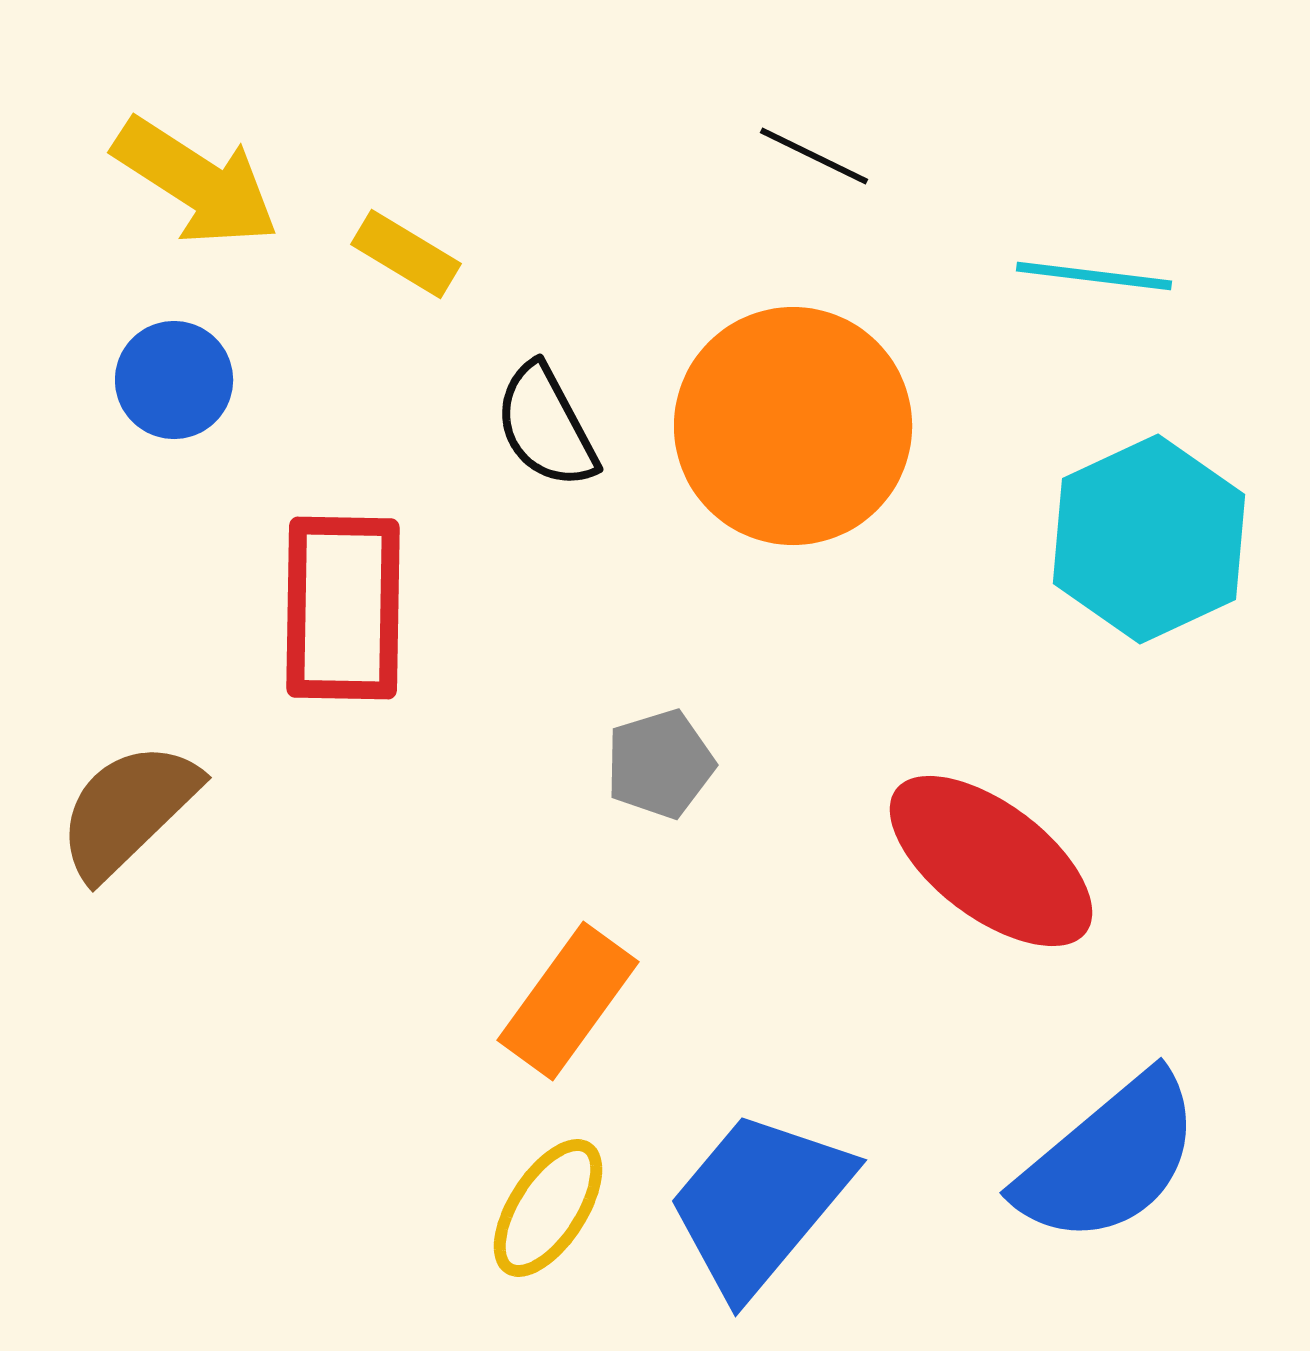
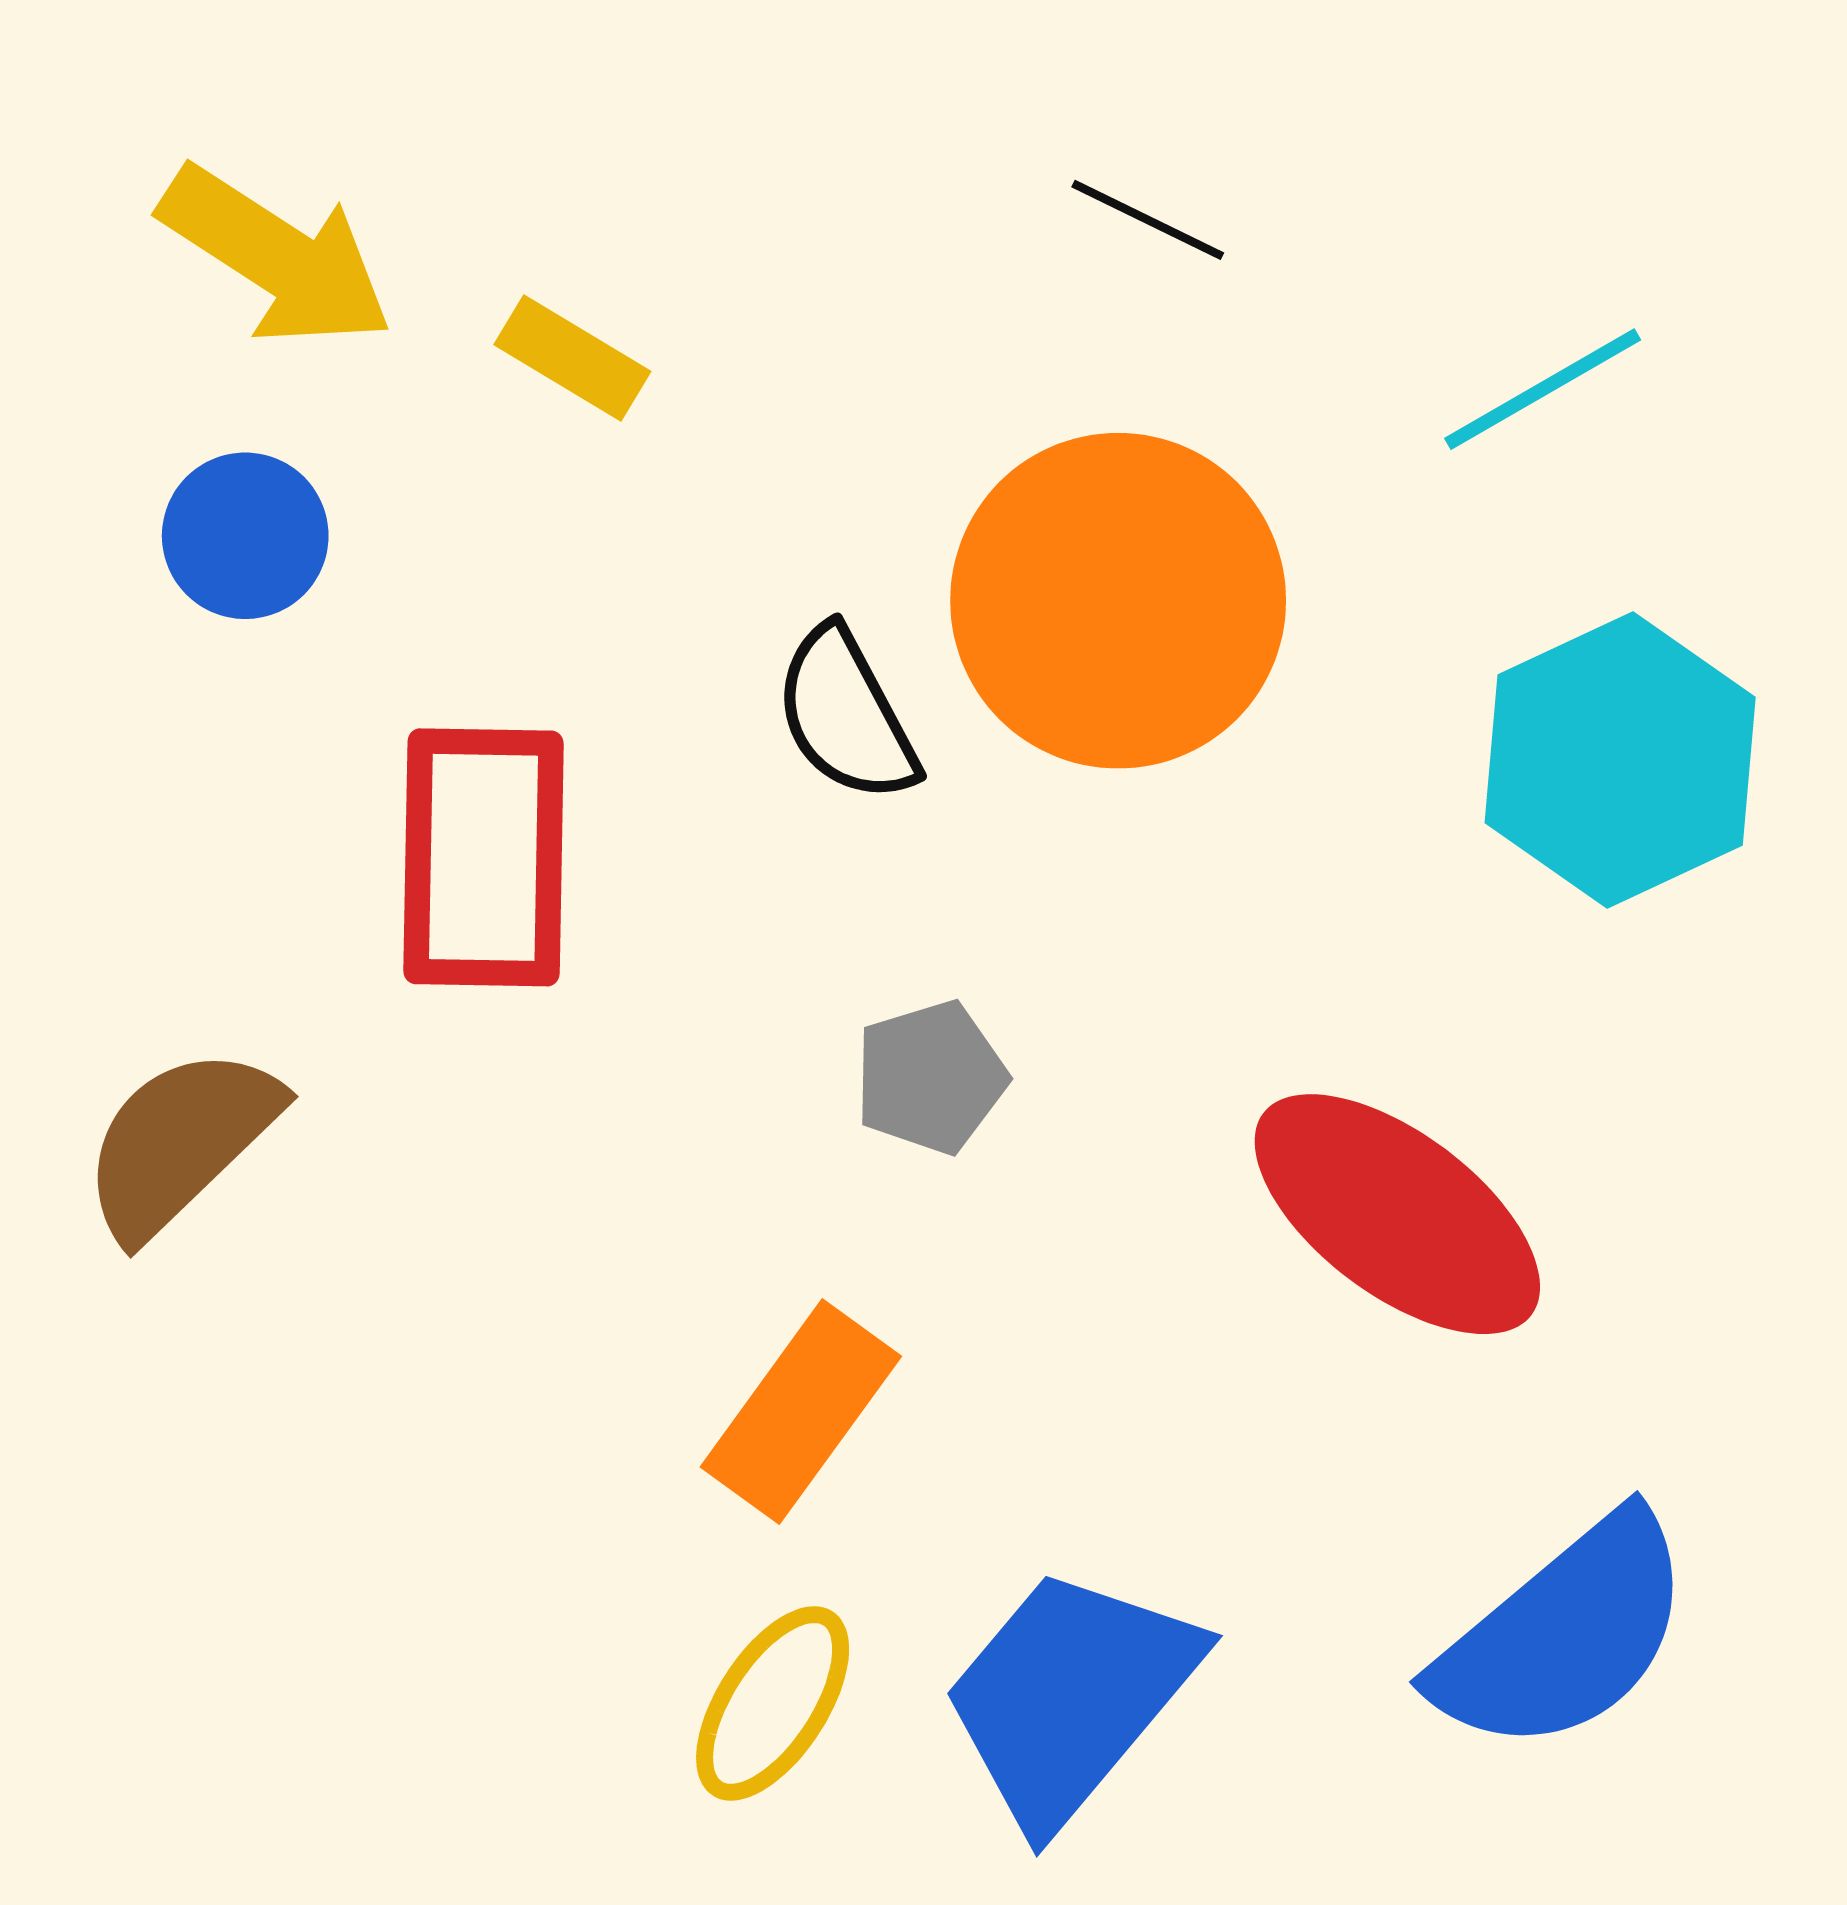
cyan line: (1094, 276) -> (1543, 389), turned -37
black semicircle: (546, 426) -> (846, 715), moved

